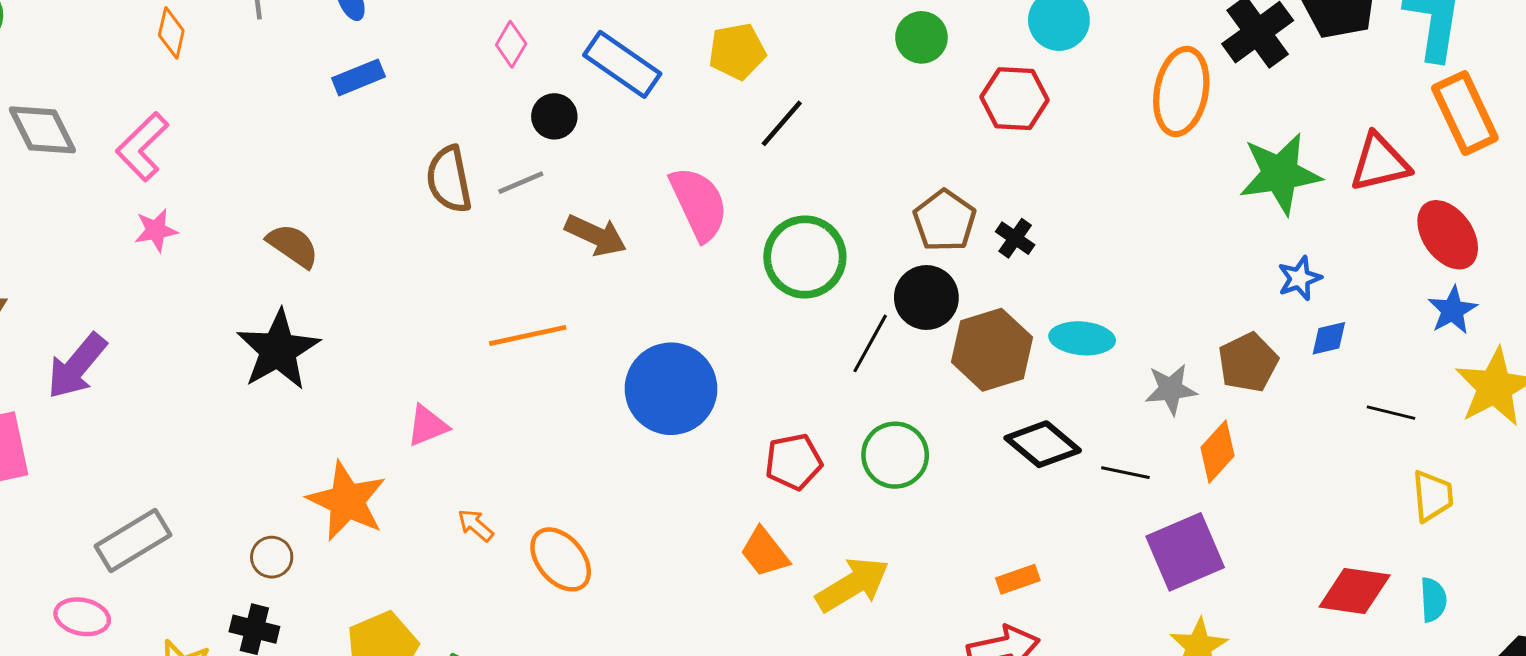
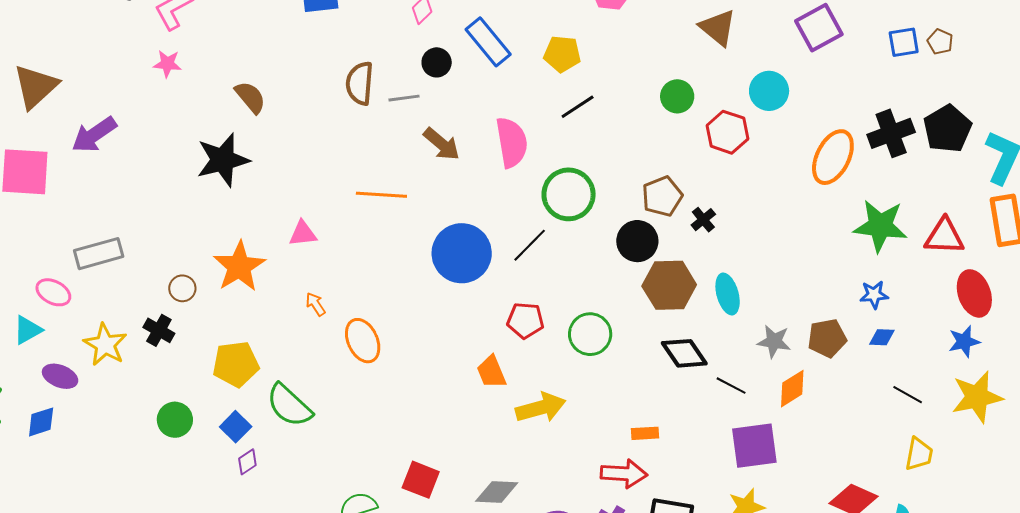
green circle: (921, 37) -> (677, 96), moved
cyan ellipse: (1082, 338) -> (728, 294), turned 54
black line: (870, 343) -> (530, 245), moved

